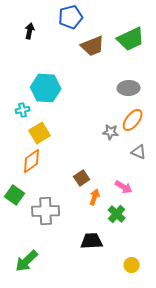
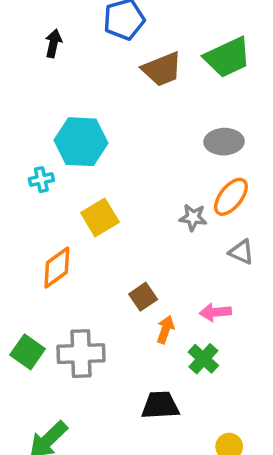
yellow square: (40, 133) -> (100, 217), moved
pink arrow: (124, 187) -> (215, 312), turned 144
green square: (15, 195) -> (28, 352), moved

